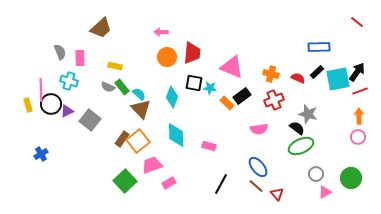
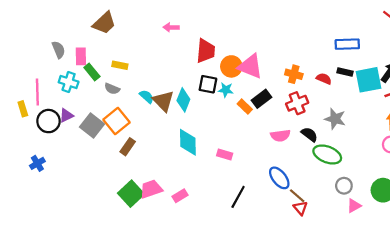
orange circle: (167, 57) -> (231, 66), moved
black rectangle: (317, 72) -> (345, 72), turned 56
green rectangle: (122, 87) -> (92, 72), moved
black circle: (51, 104) -> (49, 121), moved
brown triangle: (141, 109) -> (163, 101), moved
black semicircle: (297, 128) -> (309, 134), moved
orange square: (138, 141) -> (117, 121), moved
green ellipse: (301, 146) -> (327, 154), turned 45
pink trapezoid: (152, 165) -> (151, 189), moved
brown line: (256, 186) -> (297, 196), moved

